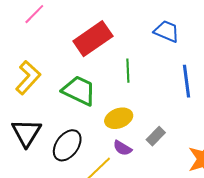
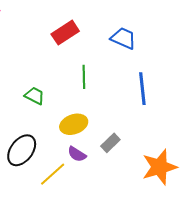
red rectangle: (93, 39) -> (65, 33), moved, size x0.7
green trapezoid: (79, 91) -> (35, 96), size x0.6

